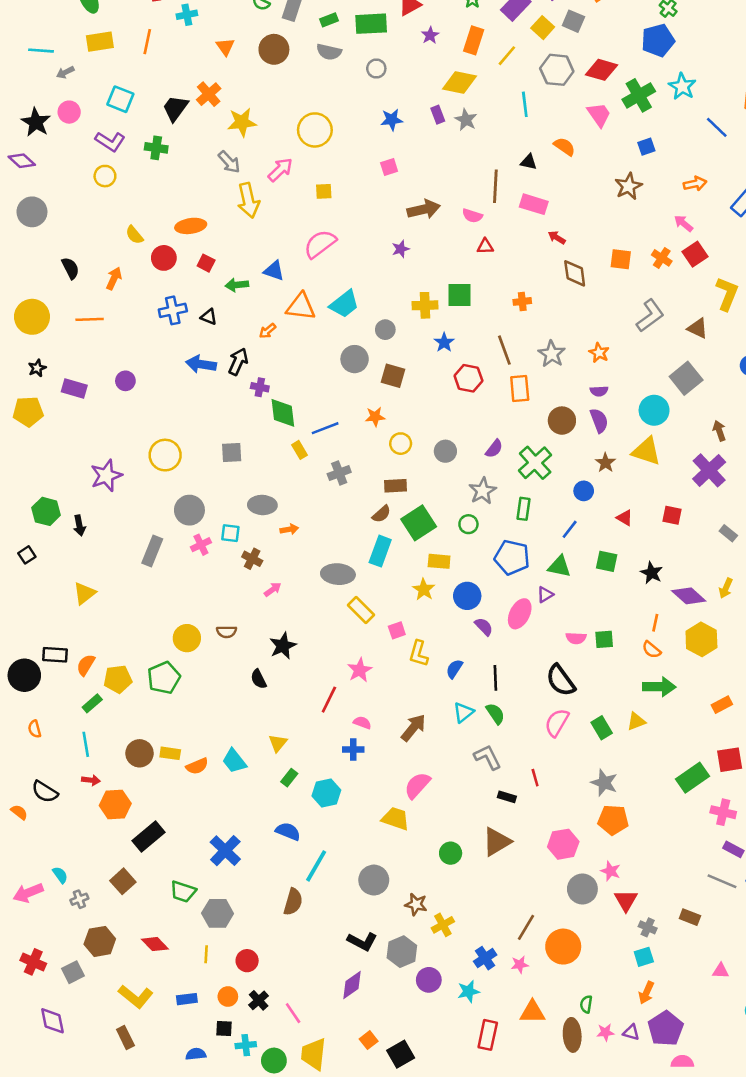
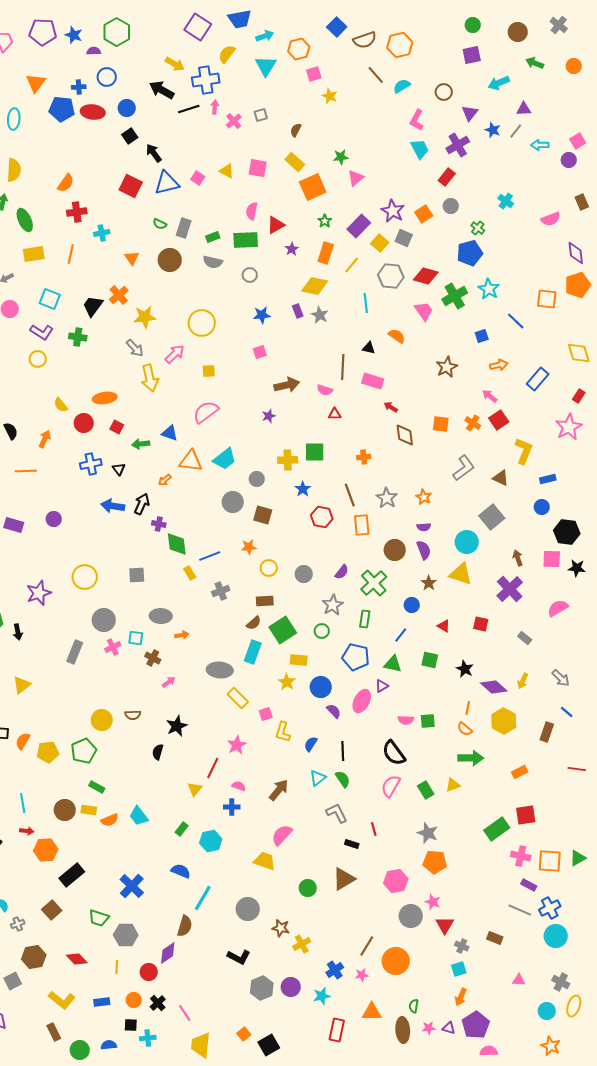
blue square: (646, 147) -> (482, 336), moved
black triangle: (209, 317) -> (119, 469), turned 32
black semicircle: (259, 679) -> (158, 752), turned 42
green rectangle: (92, 703) -> (97, 787), moved, turned 70
yellow triangle: (278, 743) -> (195, 789), moved
gray hexagon: (402, 952) -> (262, 988), moved
purple diamond: (352, 985) -> (168, 953), moved
green circle: (274, 1061) -> (80, 1050), moved

